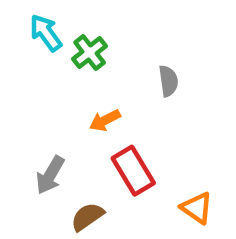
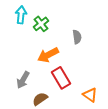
cyan arrow: (46, 33) -> (21, 15), turned 42
orange arrow: (105, 120) -> (48, 55), size x1.5

